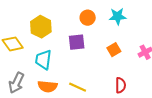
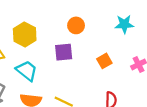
cyan star: (118, 16) -> (124, 24), moved
cyan trapezoid: (43, 60) -> (27, 71), turned 120

